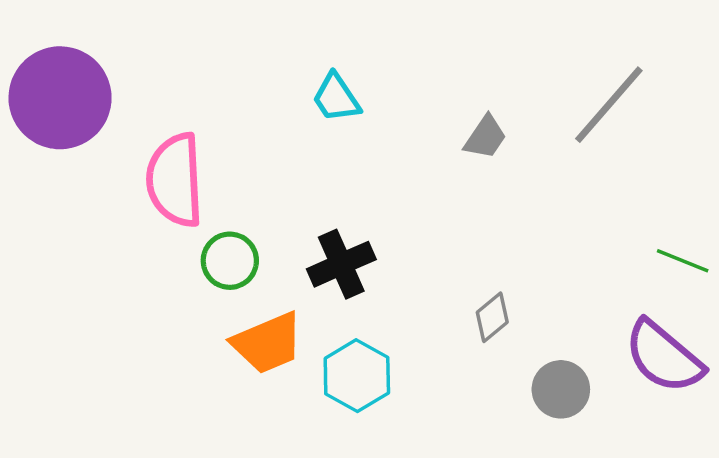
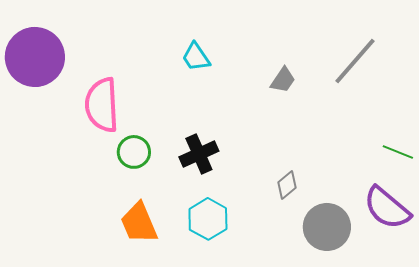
orange trapezoid: (268, 343) -> (139, 223), moved, turned 90
gray circle: (561, 389) -> (327, 227), size x1.4

